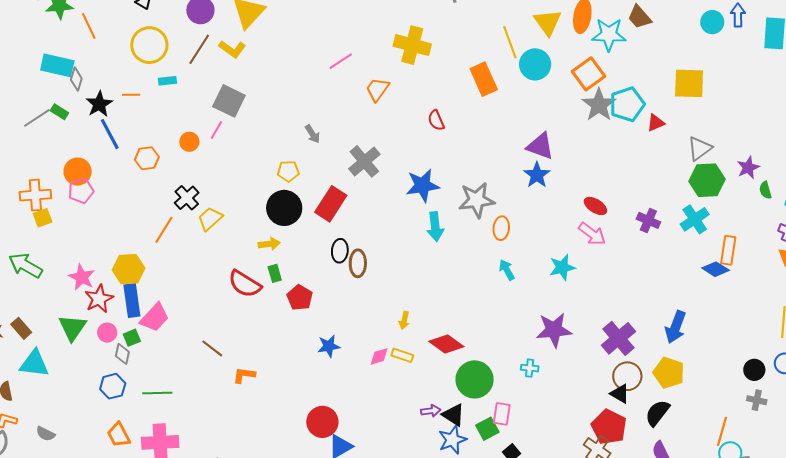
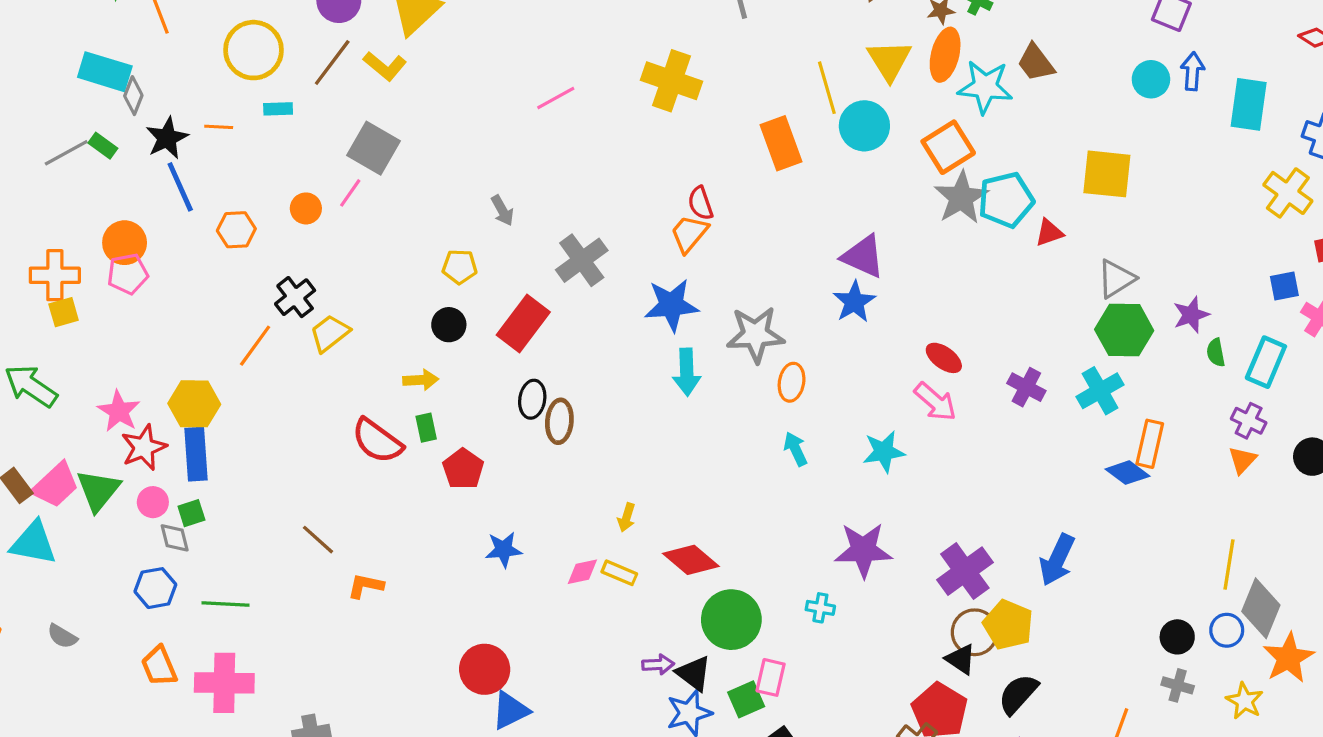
orange trapezoid: (377, 89) -> (689, 234), moved
black circle: (284, 208) -> (449, 325), size x0.6
pink trapezoid: (155, 317) -> (55, 485), moved
gray diamond: (122, 354) -> (175, 538), turned -30
yellow pentagon: (669, 373) -> (1008, 625), moved
gray semicircle: (45, 434) -> (62, 636), moved

